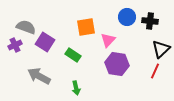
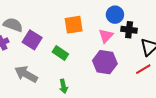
black cross: (150, 21) -> (129, 30), moved
pink triangle: (108, 40) -> (106, 36), moved
red line: (155, 71) -> (143, 69), turned 35

